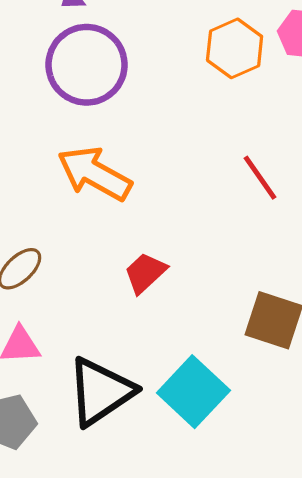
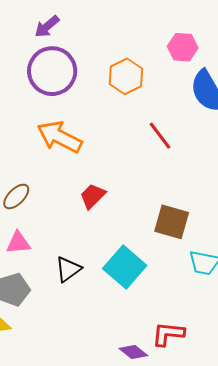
orange hexagon: (235, 48) -> (126, 76), moved
black triangle: (101, 392) -> (68, 269), size x0.6

